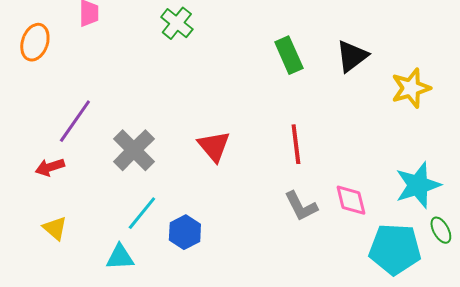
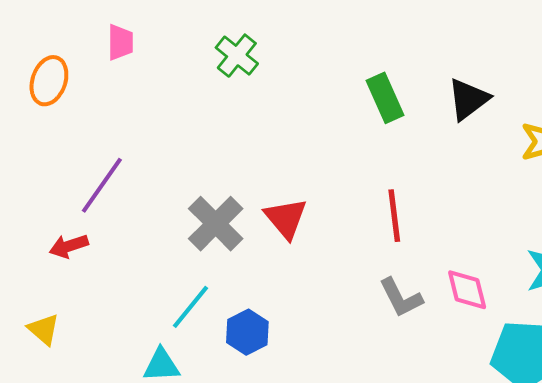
gray cross: (134, 150) -> (216, 224), moved
yellow triangle: (55, 228) -> (44, 329), moved

